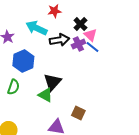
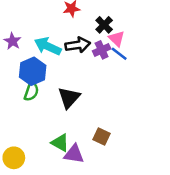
cyan arrow: (36, 28) -> (48, 46), moved
green semicircle: (13, 87) -> (31, 91), moved
green triangle: (45, 95) -> (60, 143), moved

